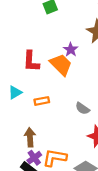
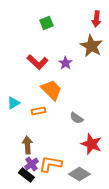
red L-shape: (31, 61) -> (37, 62), moved, turned -50
orange trapezoid: (61, 65) -> (51, 90), moved

